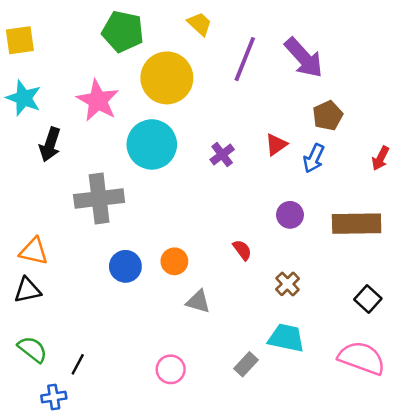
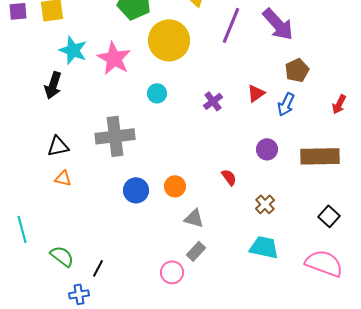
cyan star: (24, 98) -> (73, 50), moved
black arrow: (50, 144) -> (53, 85), moved
cyan circle: (152, 144) -> (157, 93), size x0.5
orange triangle: (34, 251) -> (63, 178), size x0.7
black triangle: (27, 290) -> (58, 146), moved
gray rectangle: (246, 364) -> (196, 251), moved

